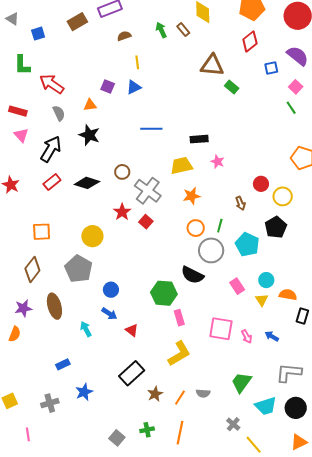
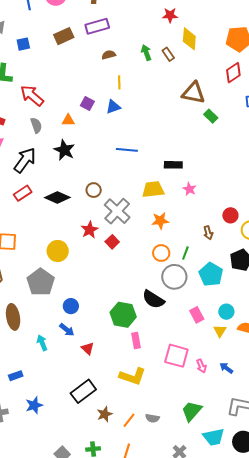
yellow L-shape: (179, 354) -> (133, 376), turned 44

